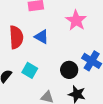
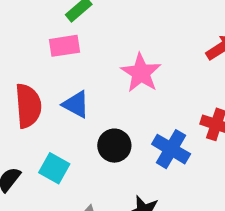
black circle: (69, 70) -> (114, 146), moved

